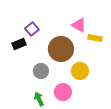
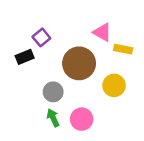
yellow circle: (80, 71) -> (114, 85), moved
green arrow: (39, 99) -> (53, 118), moved

